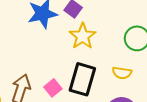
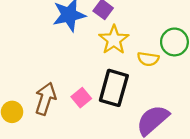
yellow semicircle: (122, 73) -> (148, 59), moved

